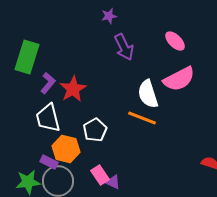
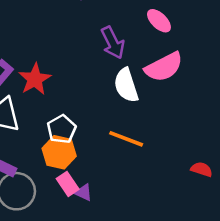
purple arrow: (124, 47) -> (113, 43), moved
orange line: (142, 118) -> (126, 139), moved
orange hexagon: (66, 149) -> (59, 152), moved

